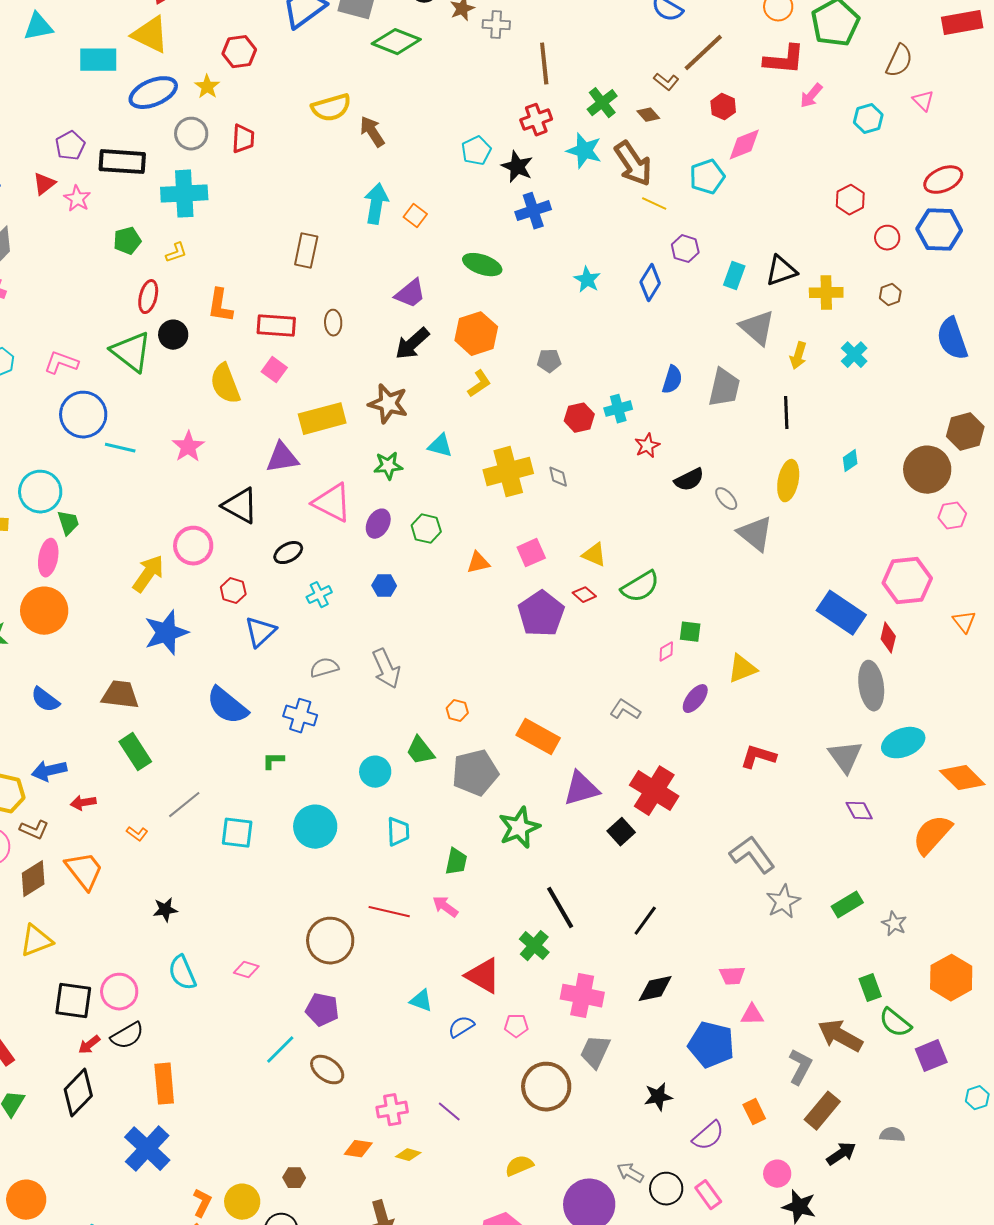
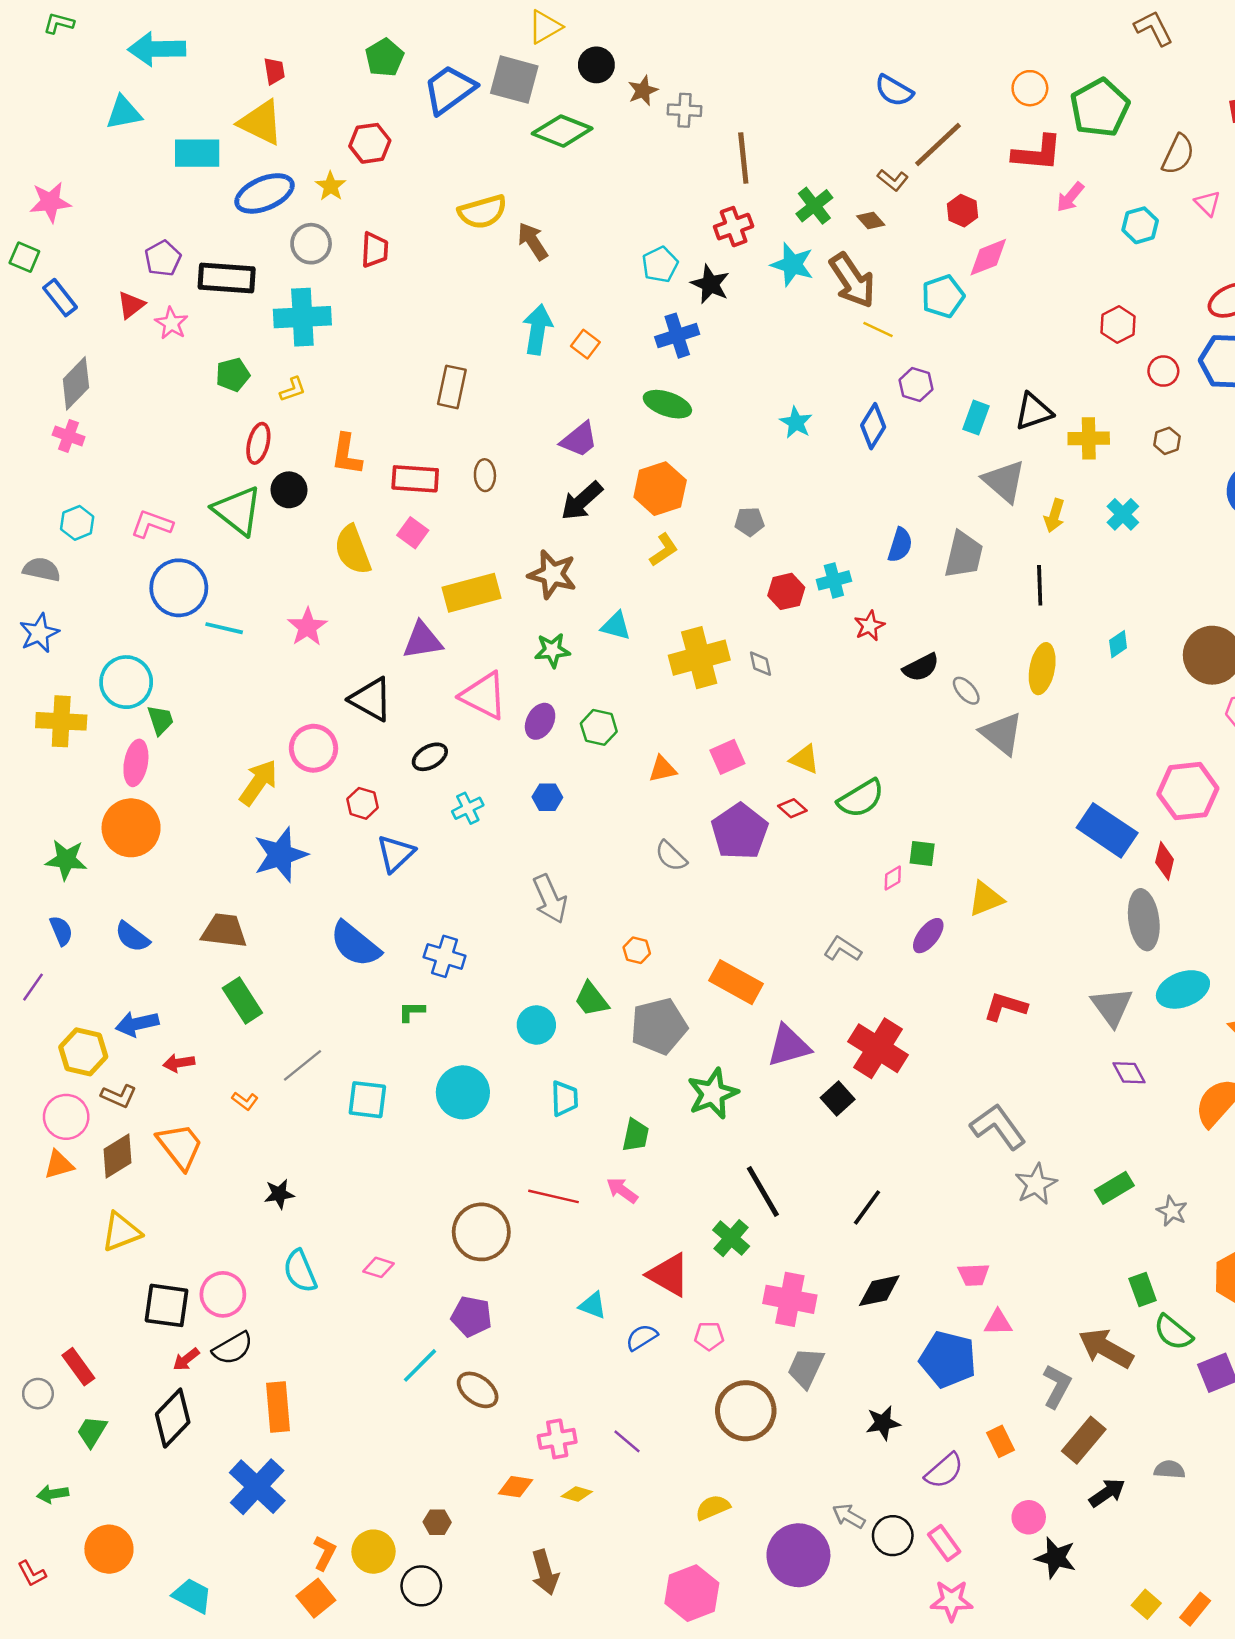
blue cross: (533, 211) -> (677, 336), moved
gray semicircle: (324, 668) -> (671, 856), moved, turned -120

